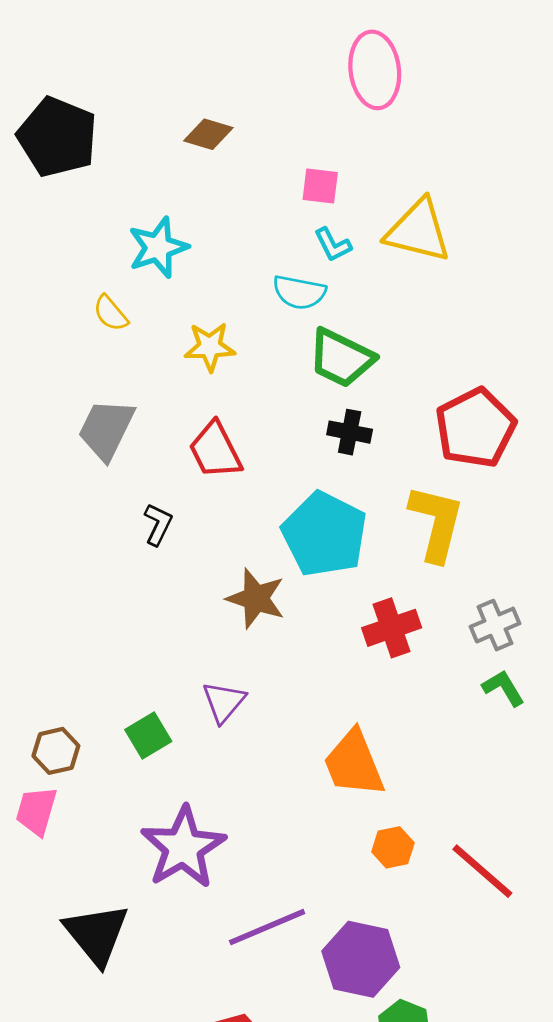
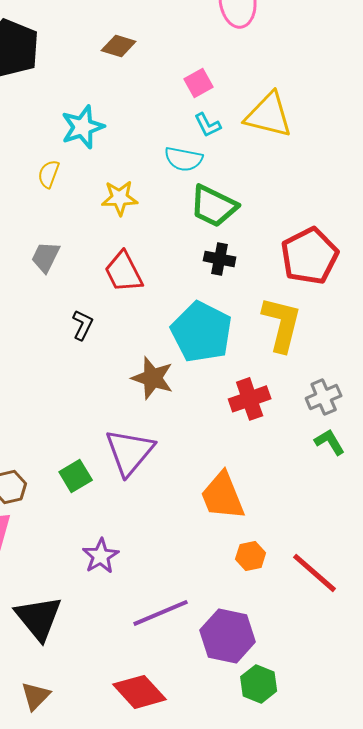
pink square: (320, 186) -> (199, 83), turned -36
yellow semicircle: (110, 313) -> (49, 174), turned 60
gray trapezoid: (106, 429) -> (46, 257), size x0.7
purple triangle: (224, 702) -> (130, 452), size x1.6
purple star: (183, 847) -> (101, 556), size x0.6

